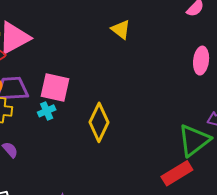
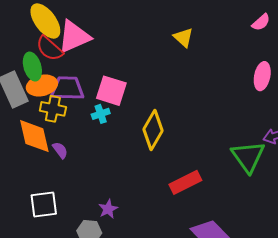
green triangle: (194, 140) -> (248, 157), turned -33
red rectangle: (177, 173) -> (185, 182), moved

